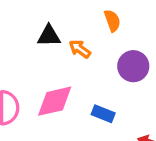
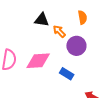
purple circle: (133, 66) -> (76, 46), moved

